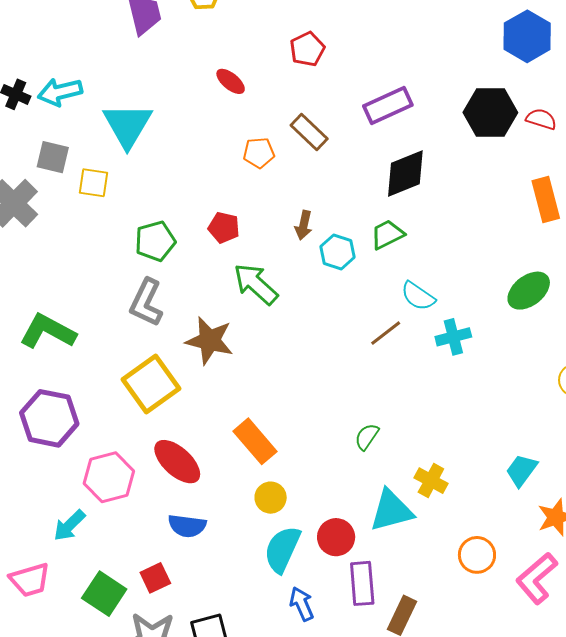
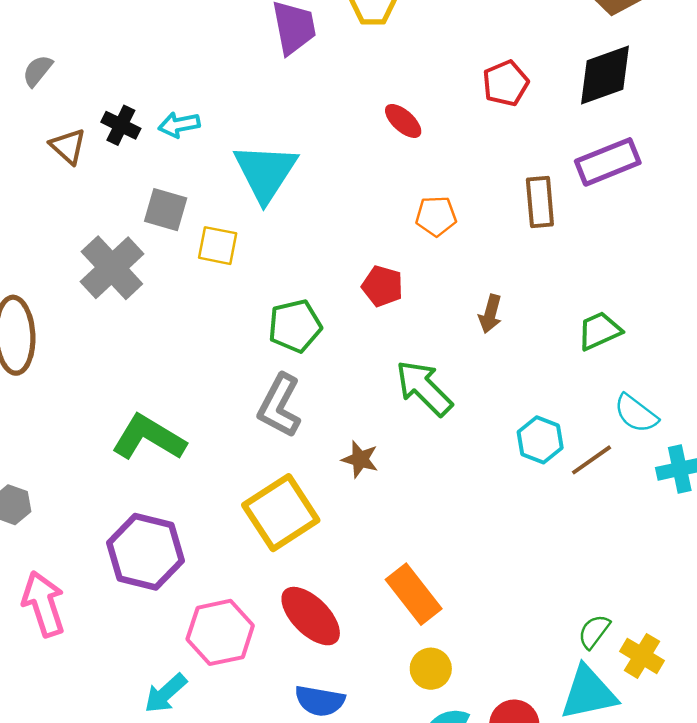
cyan arrow: (60, 92) -> (179, 125), size x0.7
brown rectangle: (309, 132) -> (540, 202), moved, turned 39
black diamond: (405, 174) -> (605, 75), moved
red pentagon: (224, 228) -> (382, 286), moved
cyan hexagon: (338, 252) -> (540, 440), moved
brown star: (209, 341) -> (360, 459), size x0.6
green semicircle: (367, 437) -> (594, 631), moved

